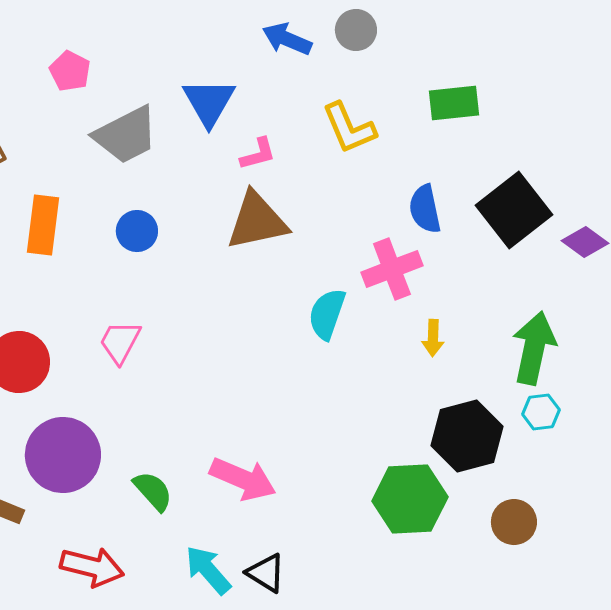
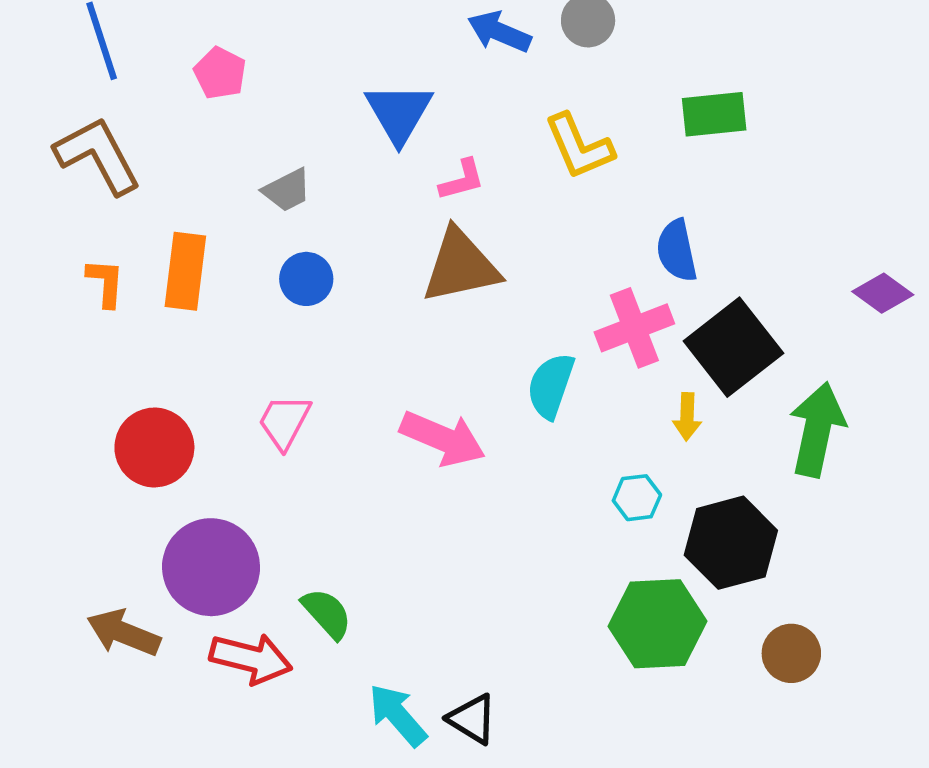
gray trapezoid: (126, 135) -> (287, 190), moved, size x0.6
black square: (514, 210) -> (733, 347), moved
cyan hexagon: (541, 412) -> (637, 498), moved
pink arrow: (243, 479) -> (443, 438), moved
red arrow: (92, 567) -> (251, 659), moved

